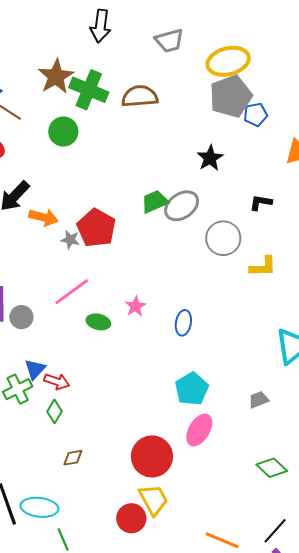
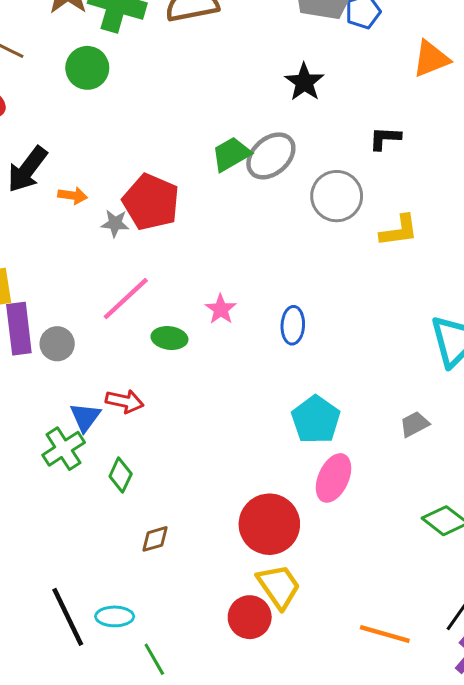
orange arrow: (43, 217) -> (73, 195), size x0.7
red arrow: (57, 381) -> (125, 401), moved
cyan ellipse: (39, 507) -> (115, 616), size x0.7

